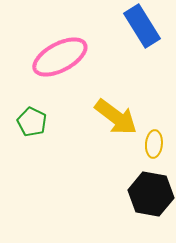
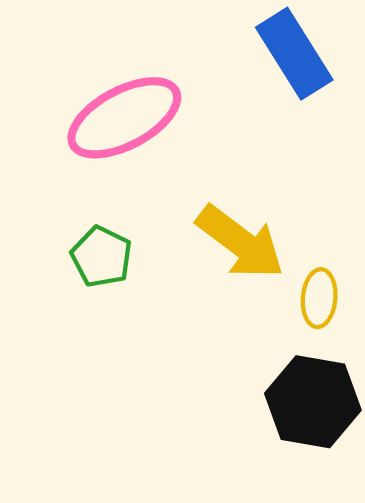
green pentagon: (32, 122) -> (102, 257), moved

